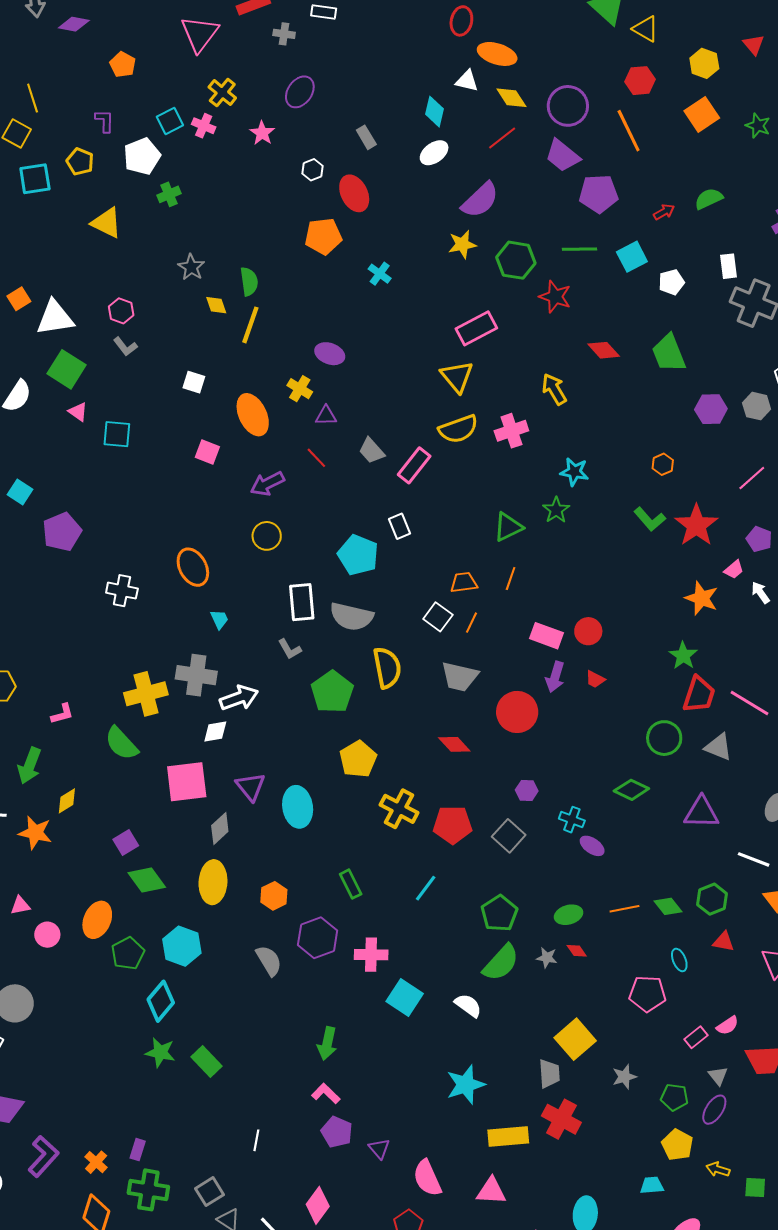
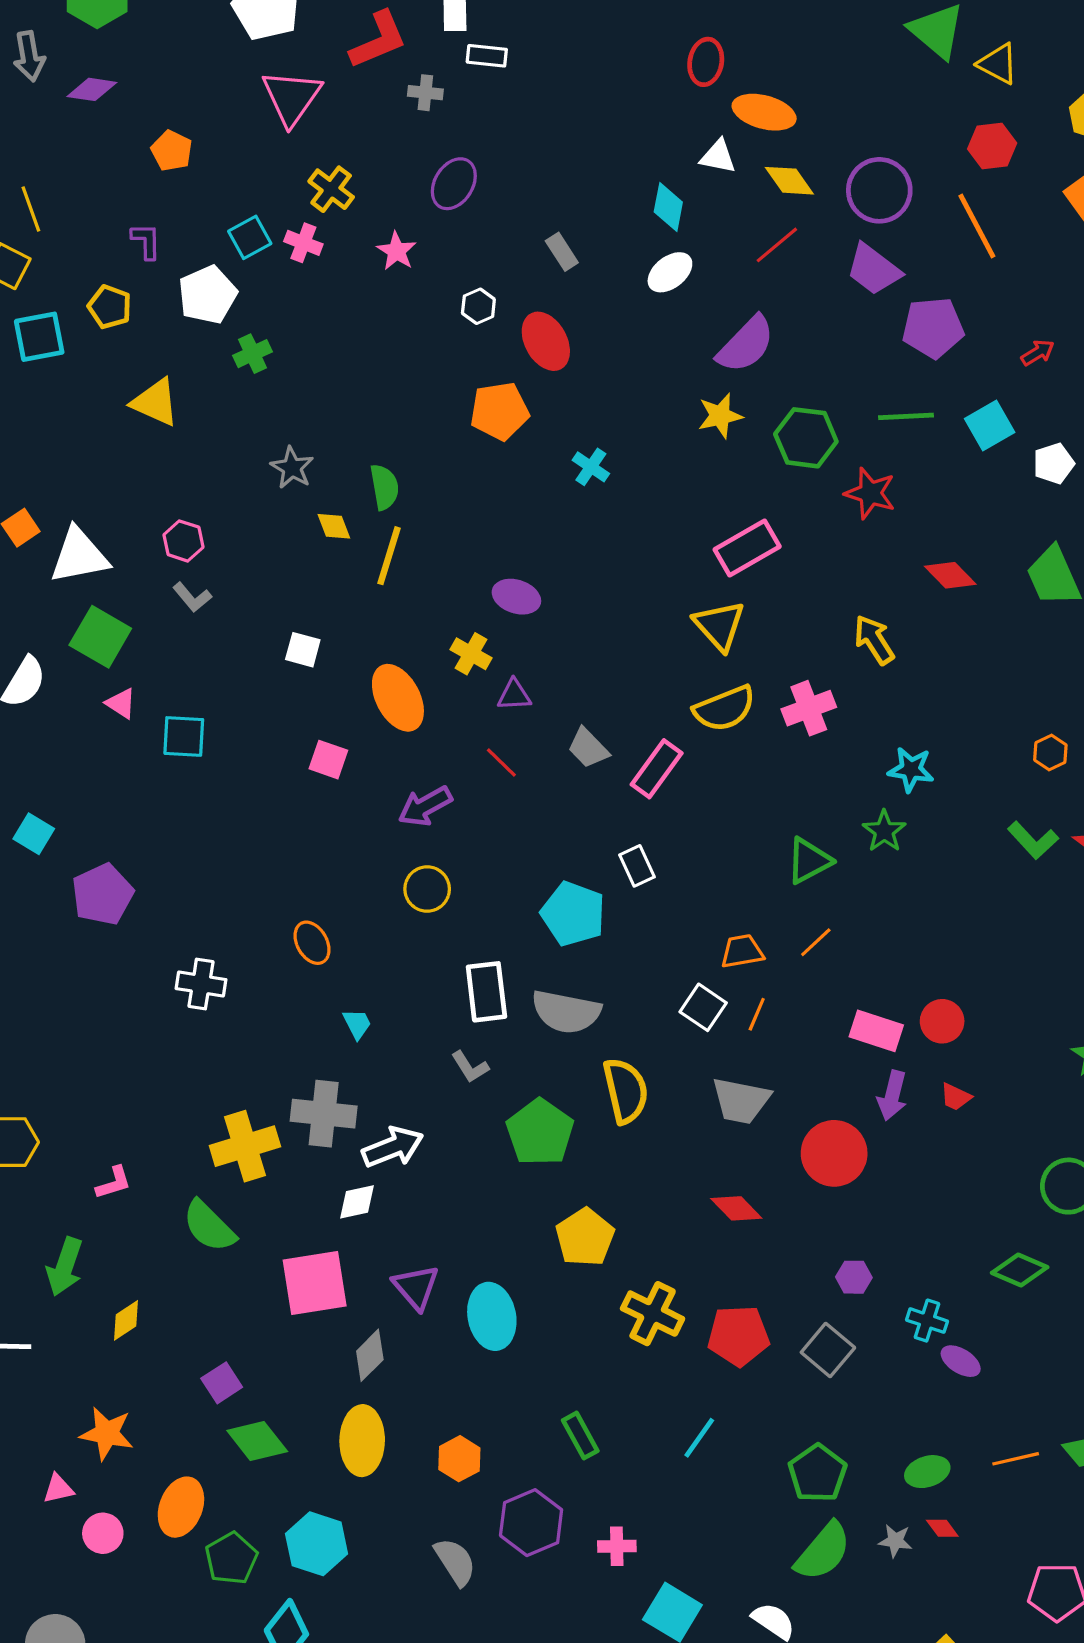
orange ellipse: (193, 567) -> (312, 943), size x0.7
orange line: (511, 578) -> (816, 942), turned 30
orange star: (35, 833) -> (107, 1433), moved
pink cross: (371, 955) -> (617, 1546), size x0.7

